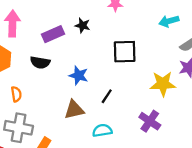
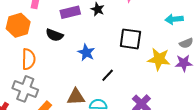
yellow star: (163, 84) -> (159, 59), moved
orange semicircle: (16, 94) -> (29, 59), size x1.5
brown triangle: (74, 110) -> (76, 97), moved

